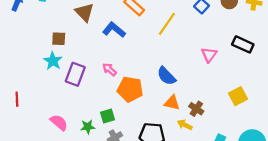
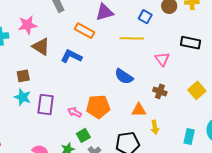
yellow line: (167, 24) -> (132, 38), moved, turned 70
pink arrow: (109, 70) -> (75, 112), moved
blue semicircle: (166, 76) -> (124, 76), moved
brown cross: (196, 109) -> (160, 91), moved
yellow arrow: (185, 125) -> (155, 127), turned -112

